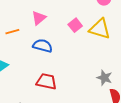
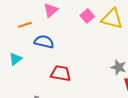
blue semicircle: (43, 46) -> (44, 42), moved

